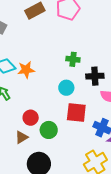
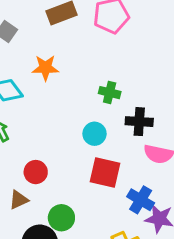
orange star: (26, 70) -> (45, 68), moved
green circle: (49, 130) -> (61, 218), moved

